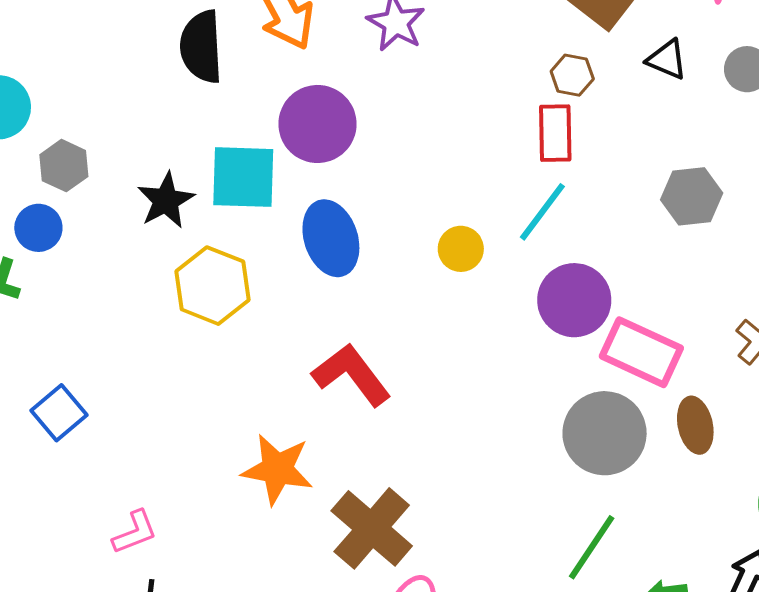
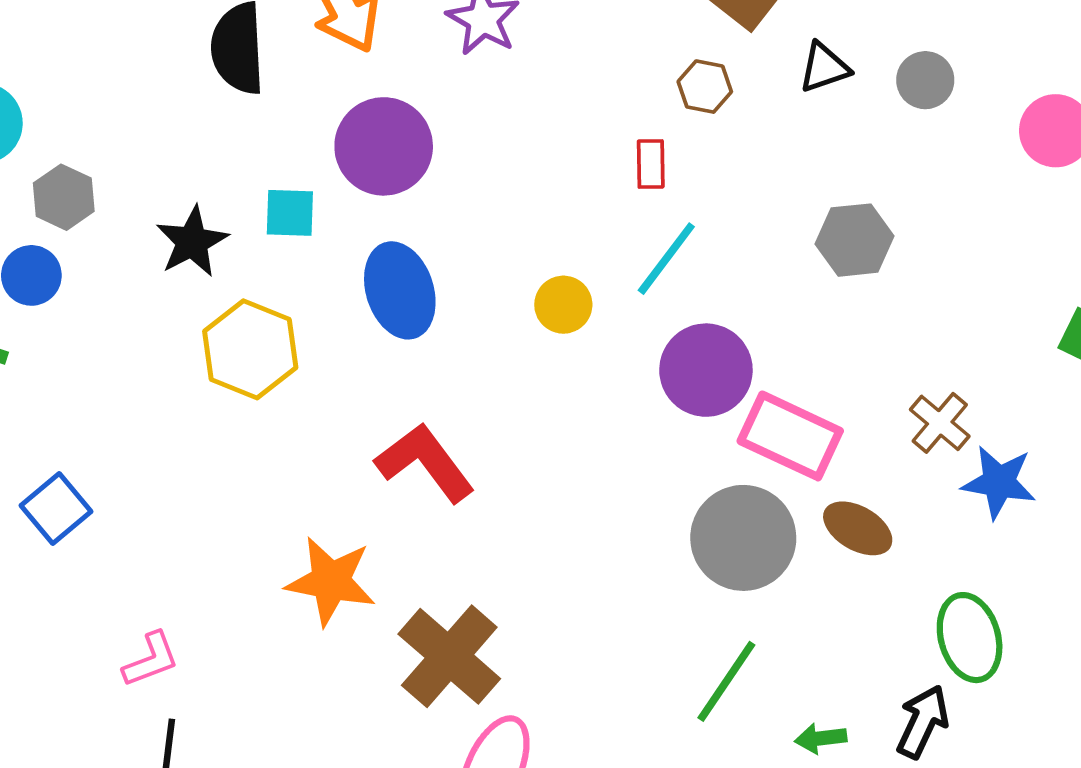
black triangle: (667, 59) -> (824, 67), turned -42
red rectangle: (555, 133) -> (651, 164), moved, size x0.7
cyan square: (243, 177) -> (290, 213), size x0.6
brown ellipse: (695, 425) -> (858, 528), turned -48

